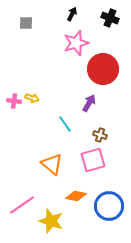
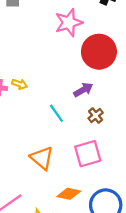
purple arrow: (89, 103) -> (83, 90), turned 30
brown cross: (100, 135) -> (96, 115), moved, turned 32

